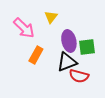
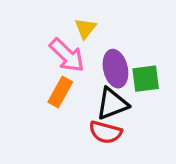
pink arrow: (24, 28) -> (67, 55), moved
red semicircle: (79, 76) -> (105, 132), moved

